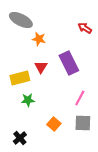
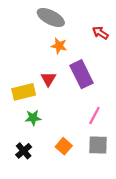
gray ellipse: (21, 20) -> (51, 17), moved
orange star: (39, 39) -> (59, 46), moved
black cross: (20, 138) -> (24, 151), moved

